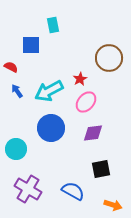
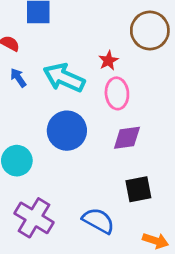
cyan arrow: (49, 91) -> (64, 78), turned 52
pink ellipse: (86, 102) -> (117, 93), turned -45

